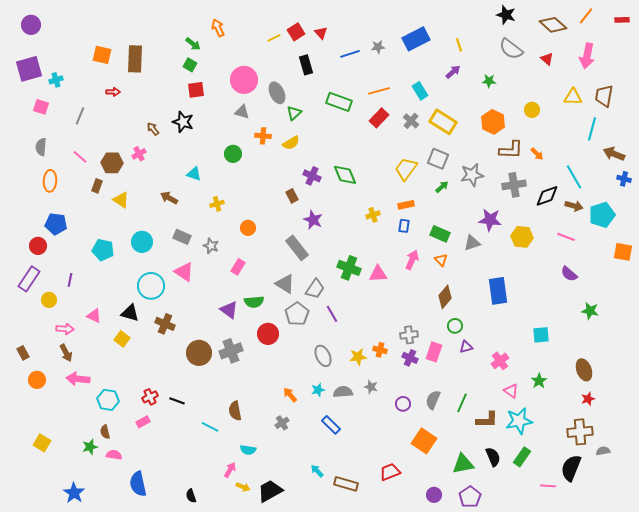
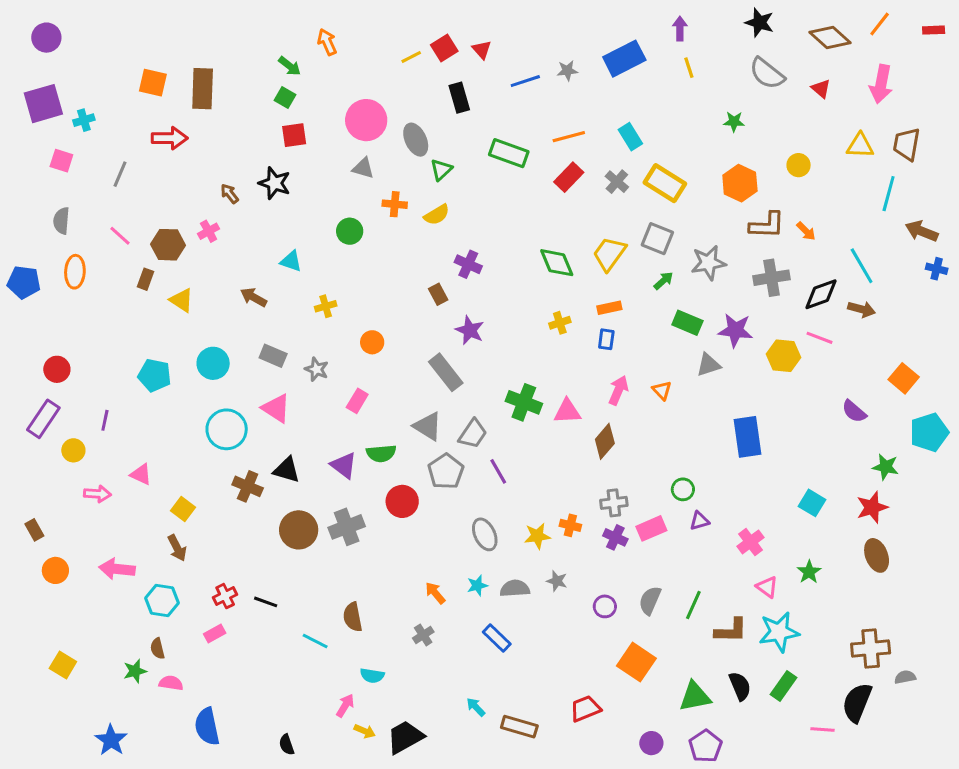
purple arrow: (453, 72) -> (680, 29), moved, turned -49
red arrow: (113, 92) -> (170, 138), size x1.6
green diamond: (345, 175) -> (557, 263), moved
cyan pentagon: (602, 215) -> (929, 432), moved
blue pentagon: (56, 224) -> (24, 282), moved
green rectangle: (440, 234) -> (687, 323), moved
pink line: (566, 237) -> (820, 338), moved
orange square: (623, 252) -> (904, 378), moved, turned 30
brown diamond: (445, 297) -> (605, 441), moved
black triangle: (130, 313) -> (287, 470), moved
cyan square: (541, 335) -> (812, 503), turned 36
pink rectangle: (434, 352) -> (651, 528), turned 48
brown arrow: (66, 353) -> (177, 548), moved
red star: (588, 399) -> (872, 507), moved, size x1.5

